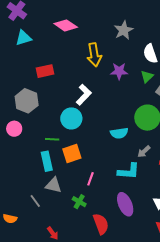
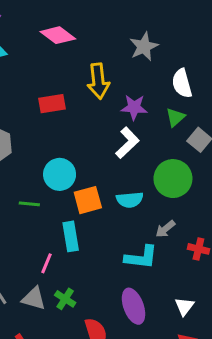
red rectangle: (45, 71) -> (52, 104), moved
white L-shape: (84, 95) -> (127, 143), moved
orange square: (72, 153) -> (88, 200), moved
cyan rectangle: (47, 161) -> (71, 236), moved
pink line: (91, 179) -> (46, 263), moved
gray triangle: (53, 185) -> (34, 298), moved

